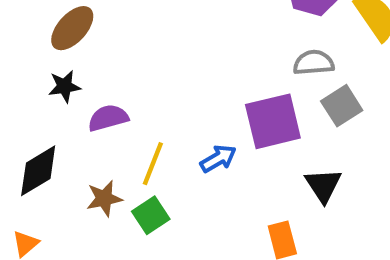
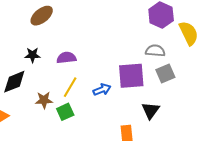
black star: (64, 86) -> (32, 55), moved
purple semicircle: (108, 118) -> (66, 58), moved

